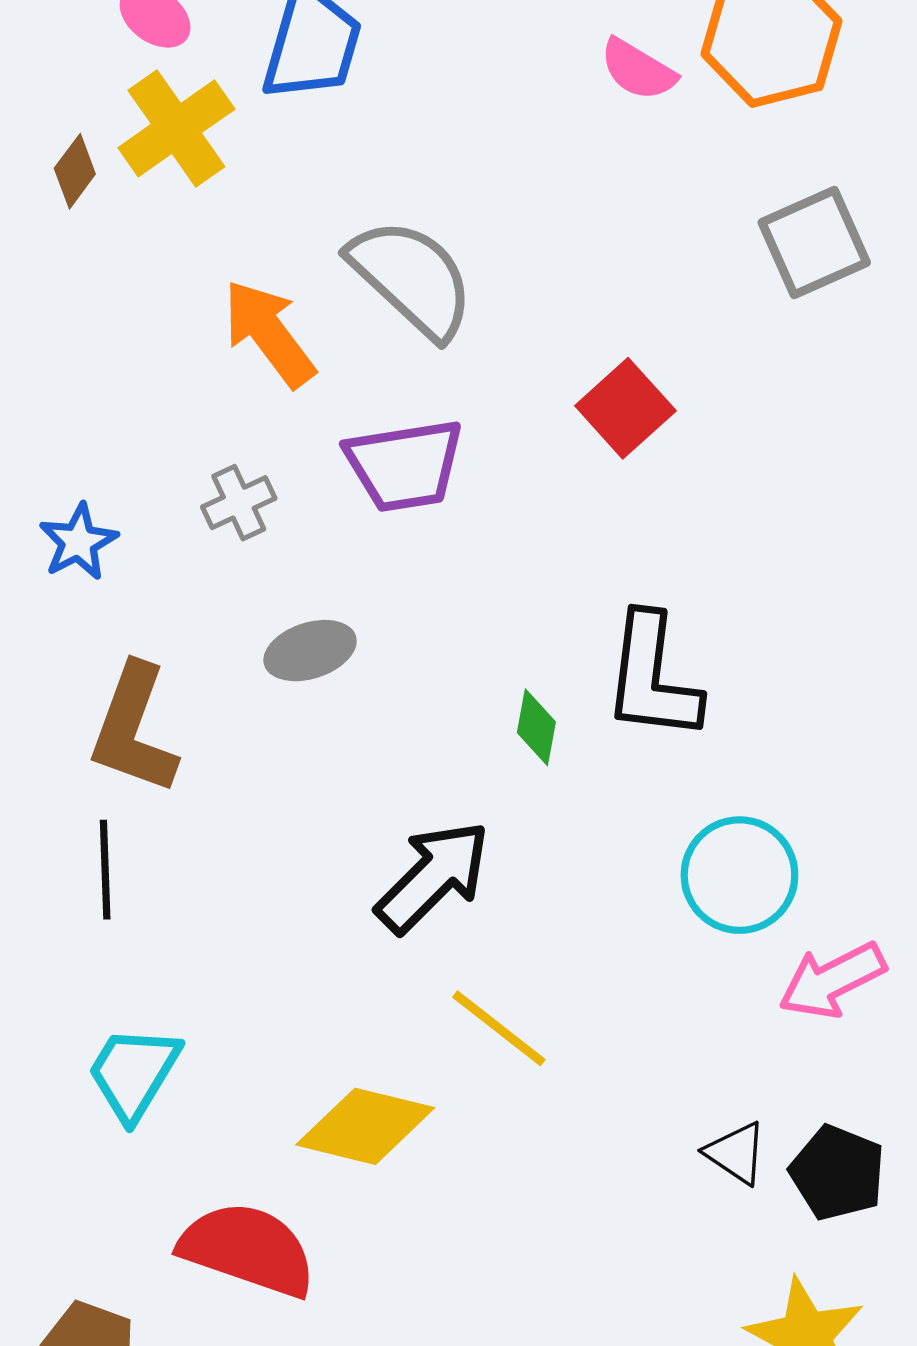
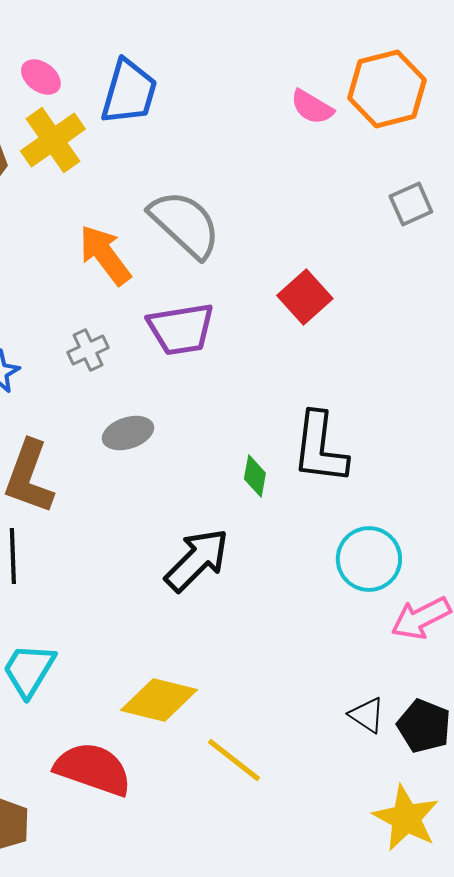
gray square: (814, 242) -> (411, 204), size x0.7
yellow line: (499, 1028) -> (234, 760), moved

